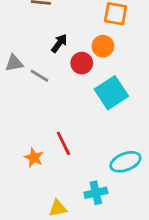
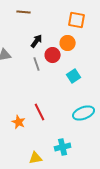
gray line: (39, 76) -> (37, 64), moved, turned 40
cyan square: (111, 93) -> (74, 76), size x0.6
cyan ellipse: (125, 162) -> (84, 113), moved

